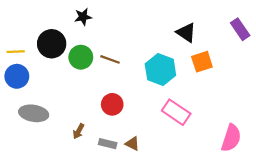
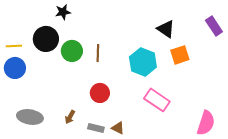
black star: (83, 17) -> (63, 12), moved
brown line: (110, 59) -> (98, 53), turned 72
gray ellipse: (34, 113) -> (30, 117), moved

